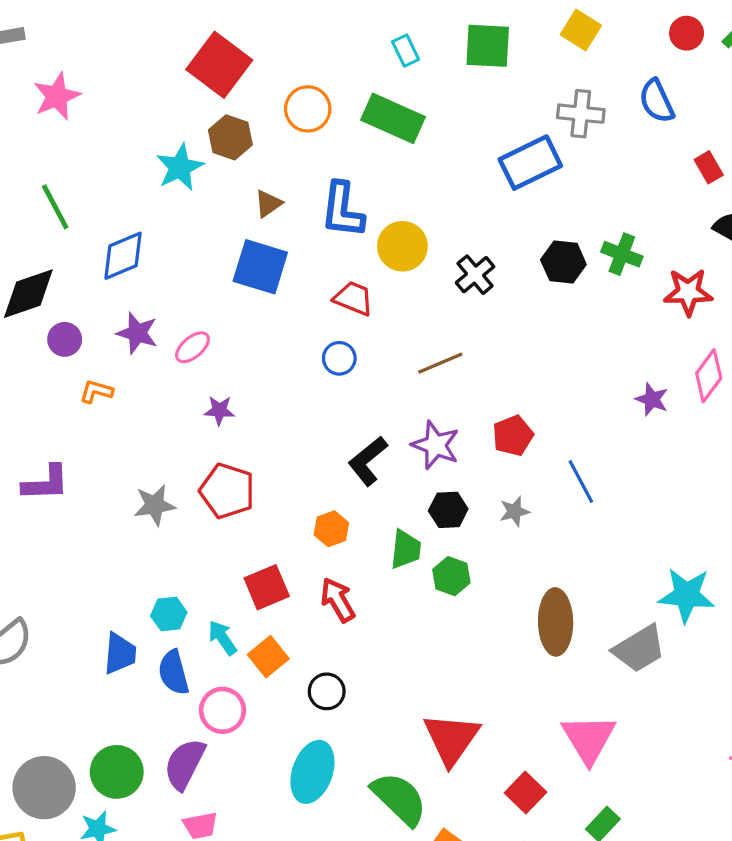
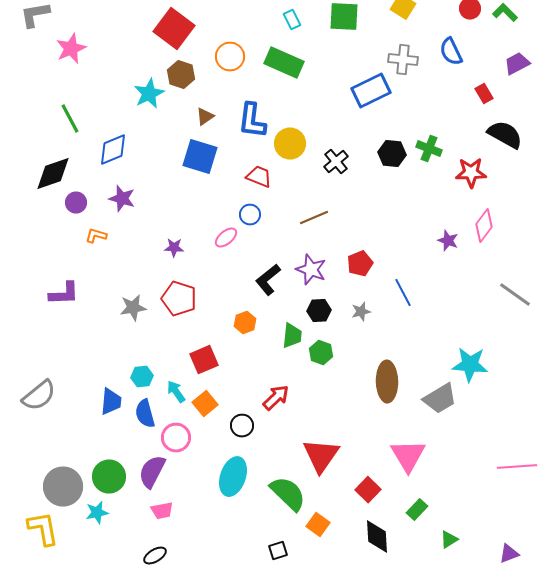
pink ellipse: (192, 347) -> (226, 238), moved
red arrow: (338, 600) -> (276, 398), moved, turned 76

